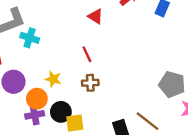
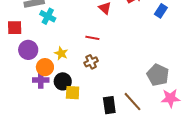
red line: (87, 54) -> (92, 38), turned -64
brown cross: (90, 83) -> (91, 62), turned -32

